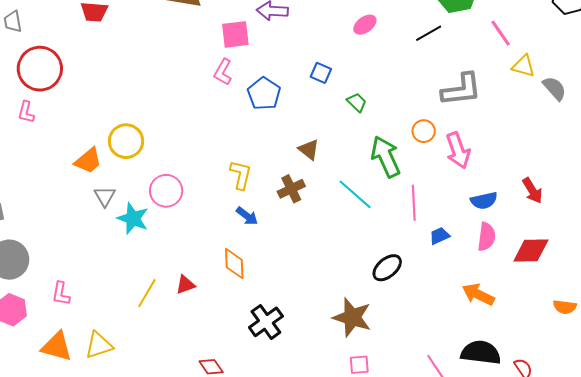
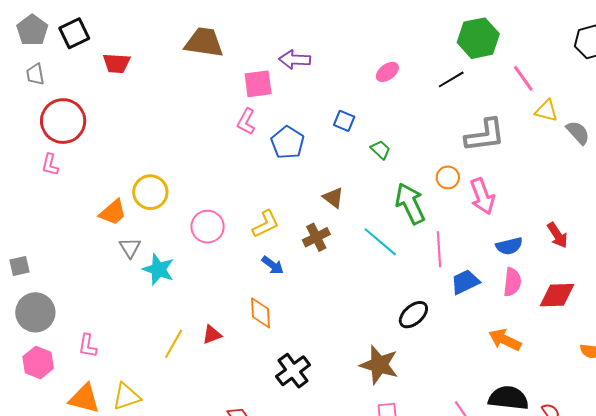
yellow L-shape: (241, 175) -> (266, 224), turned 52
pink circle: (166, 191) -> (208, 227), moved
blue trapezoid: (439, 236) -> (465, 282), size x1.4

